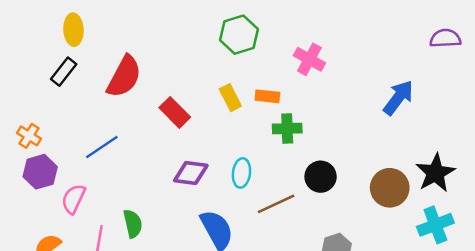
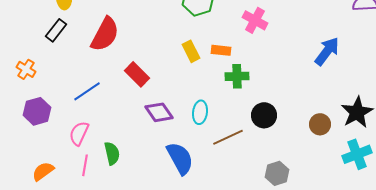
red rectangle: (175, 112) -> (137, 74), moved
orange cross: (29, 136) -> (26, 69), moved
purple diamond: (191, 173) -> (159, 112), turned 48
brown circle: (390, 188) -> (320, 124), size x0.7
pink semicircle: (73, 199) -> (79, 133), moved

